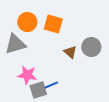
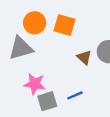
blue line: (51, 85) -> (75, 95), moved

